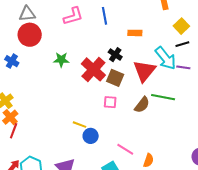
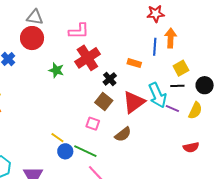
blue line: (105, 16) -> (155, 47), moved
red cross: (93, 69) -> (87, 58), moved
green line: (163, 97) -> (85, 151), moved

